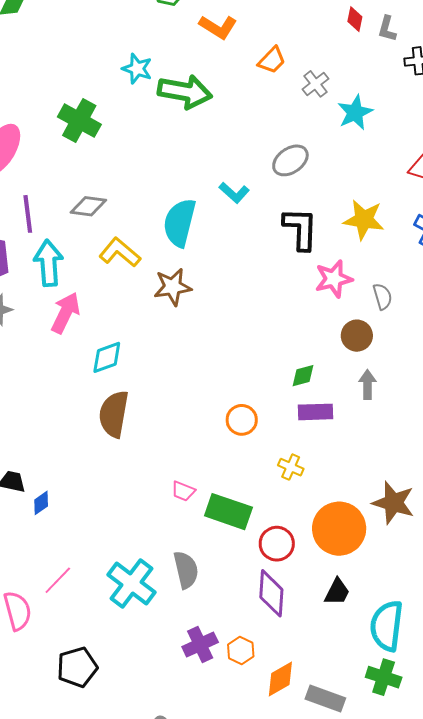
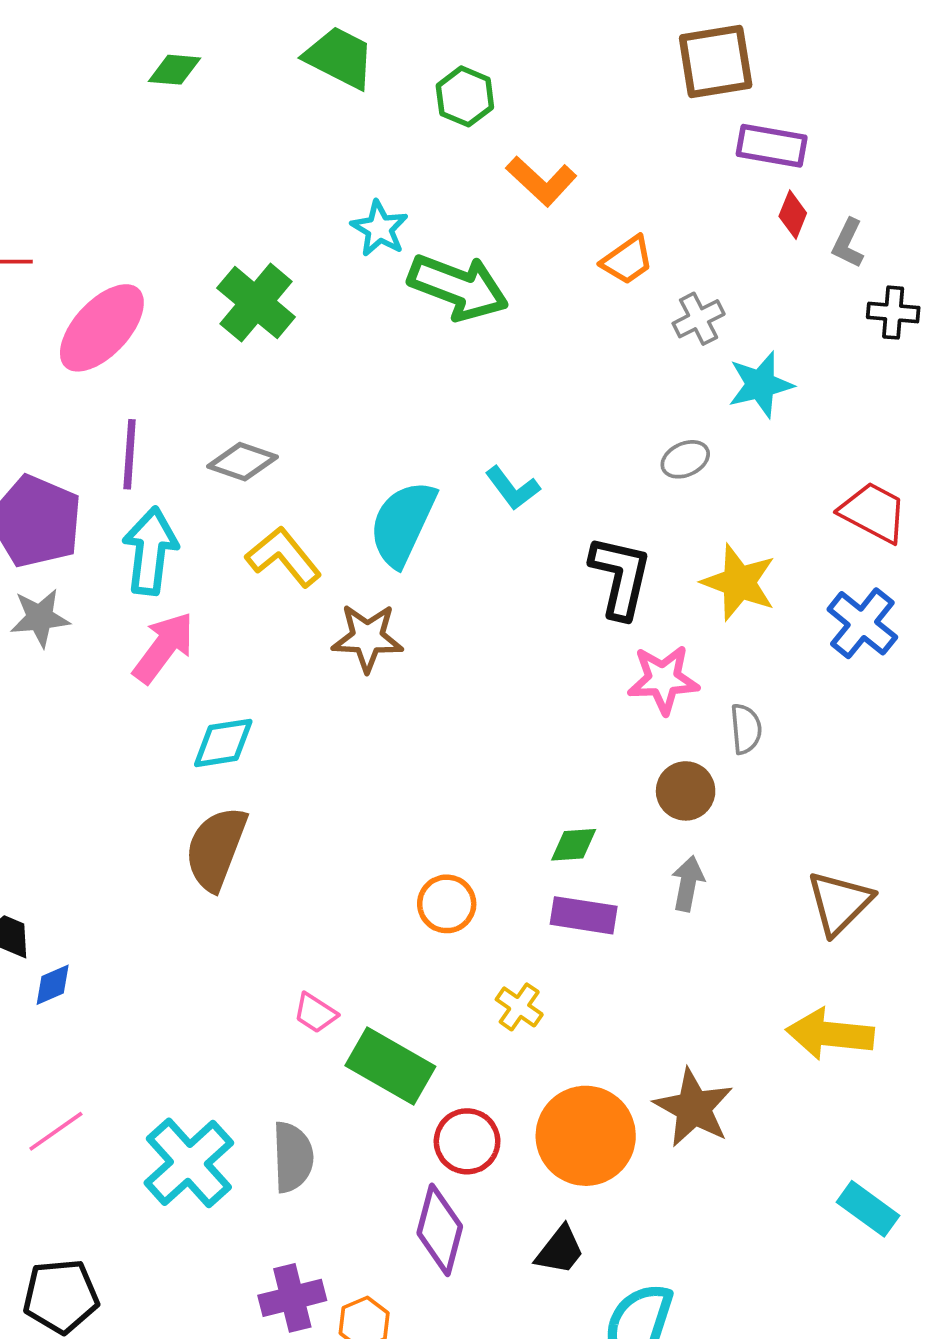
gray ellipse: (290, 160) -> (685, 459), moved, size x0.7

